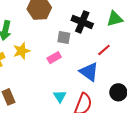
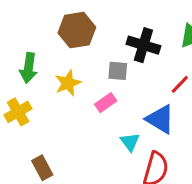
yellow star: (22, 51) -> (68, 83), moved
cyan triangle: (60, 96) -> (130, 142), moved

